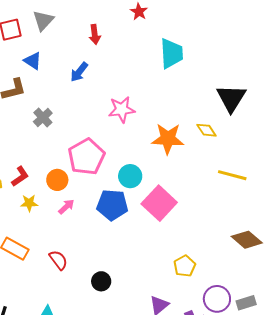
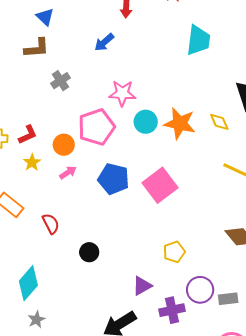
blue triangle: (33, 61) -> (45, 17), moved
pink star: (122, 109) -> (122, 93), moved
cyan circle: (130, 176) -> (146, 122), moved
yellow star: (29, 203) -> (32, 162), turned 30

